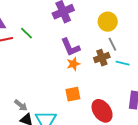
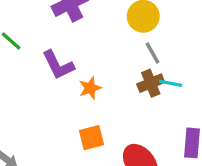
purple L-shape: (70, 47) -> (58, 65), moved
brown cross: (102, 58) -> (151, 83), moved

